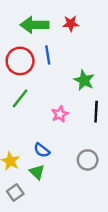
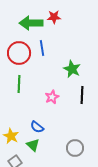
red star: (71, 24) -> (54, 17), moved
green line: (20, 98) -> (19, 84), turned -36
gray circle: (88, 160) -> (75, 148), moved

